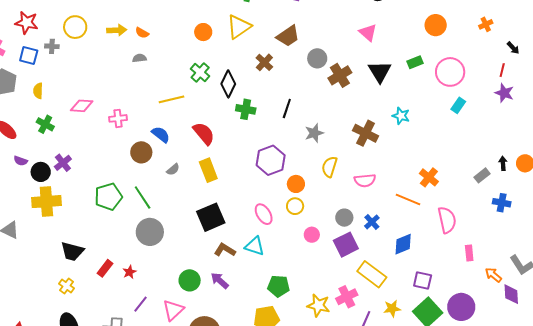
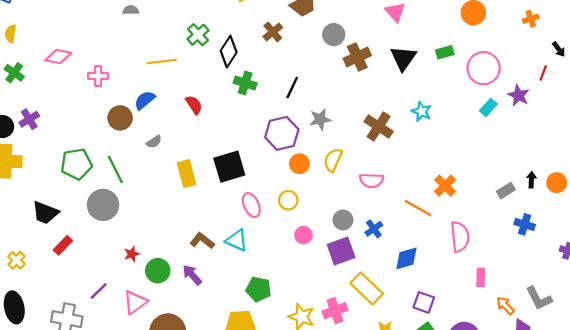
purple star: (504, 93) -> (519, 95), moved
red semicircle: (204, 133) -> (194, 105), size x0.7
blue semicircle: (161, 134) -> (145, 100), turned -84
purple hexagon: (271, 160) -> (282, 133), moved
yellow rectangle: (208, 170) -> (187, 174), moved
orange circle: (296, 184) -> (299, 164), moved
black square: (211, 217) -> (229, 167), moved
gray circle: (150, 232) -> (103, 205), moved
black trapezoid: (72, 251) -> (45, 213), moved
red star: (129, 272) -> (132, 254), moved

